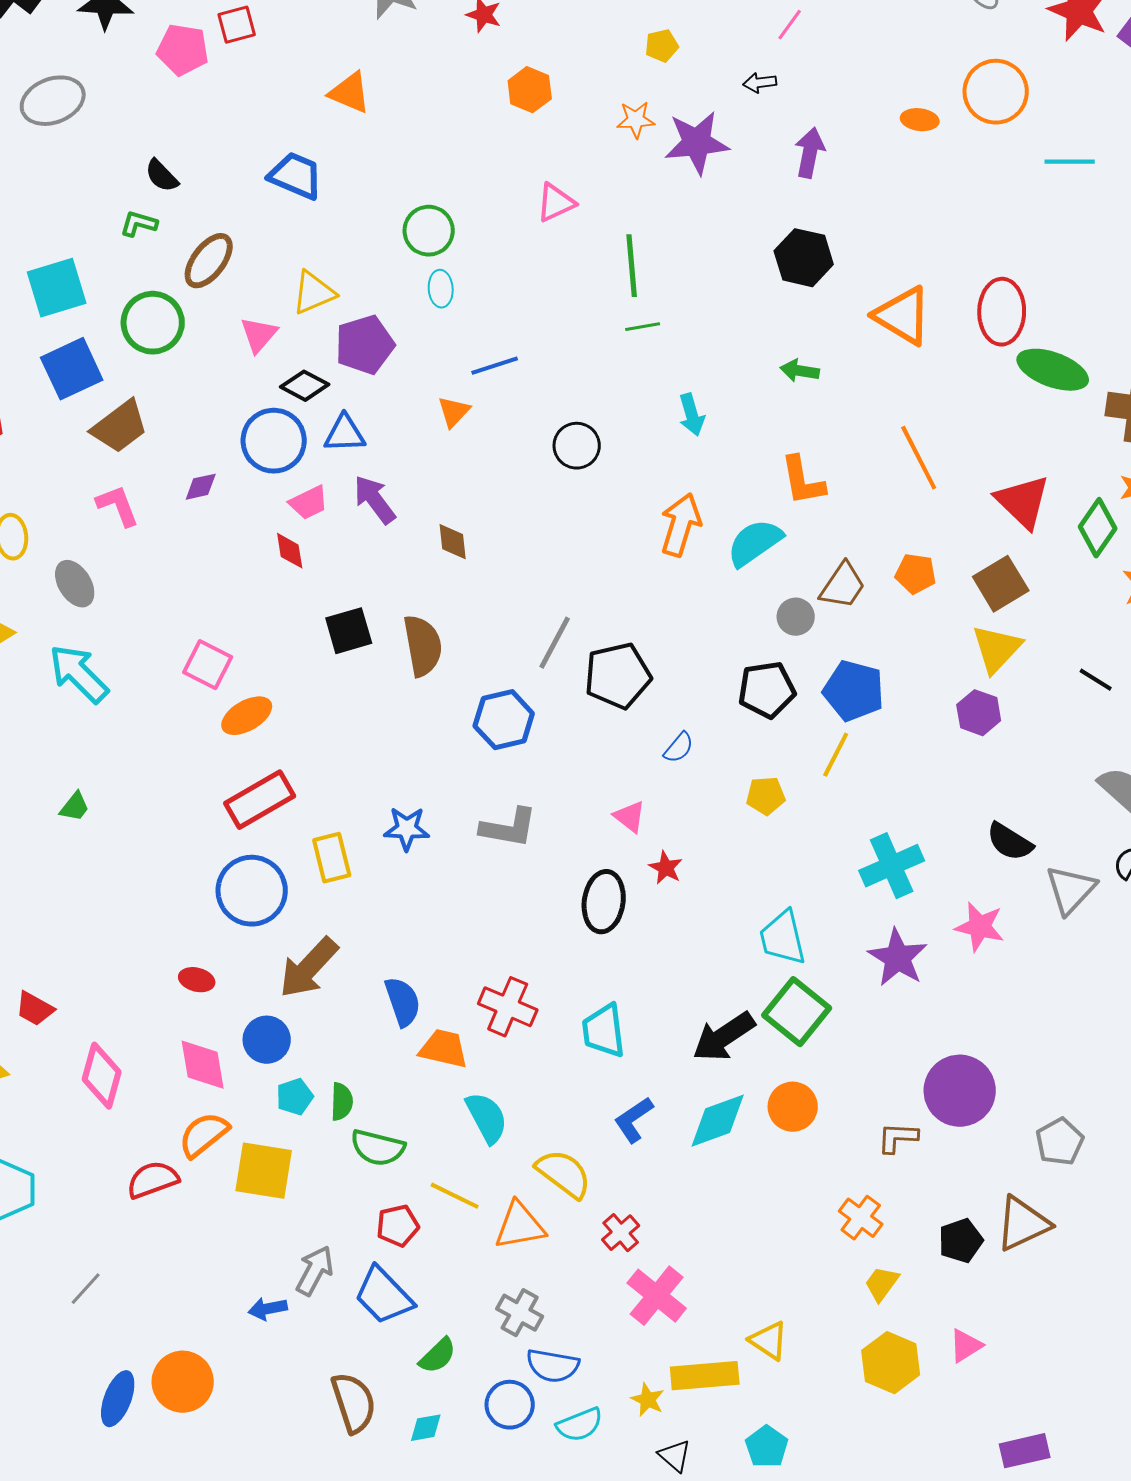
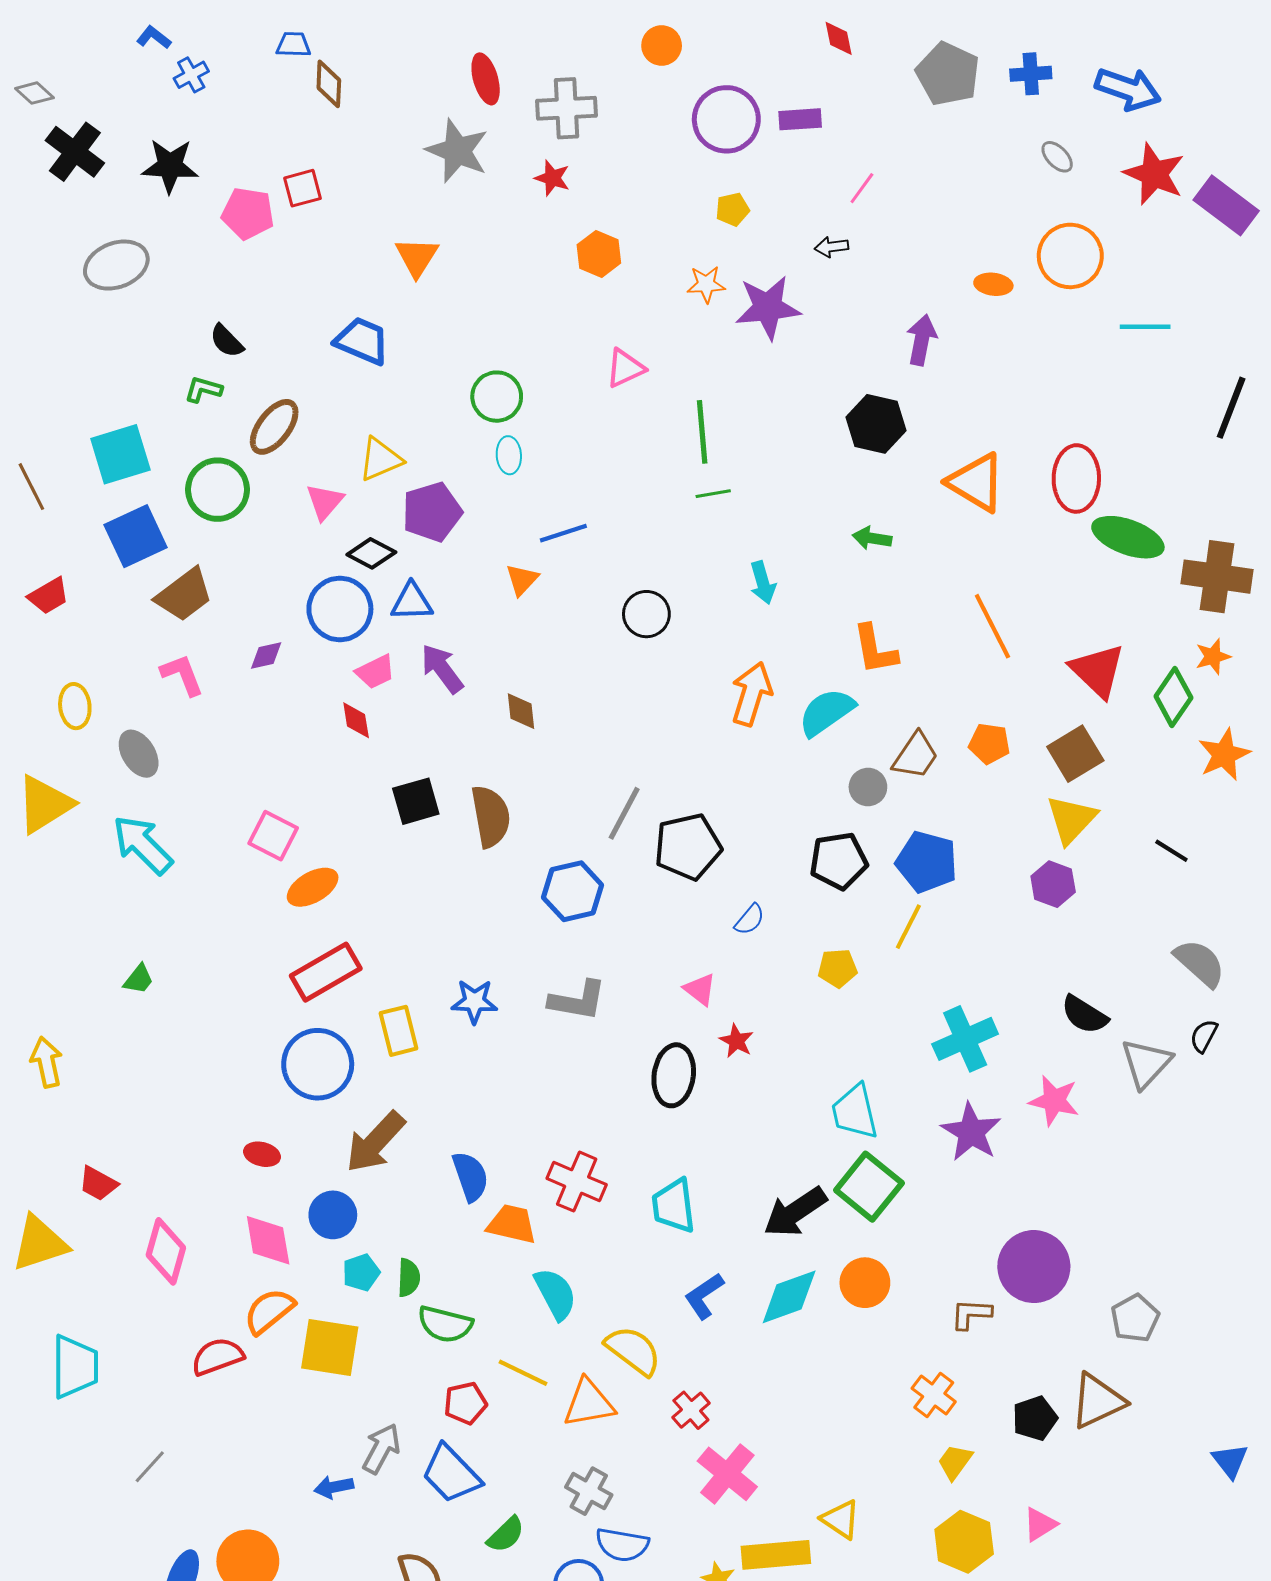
orange triangle: (350, 93) -> (417, 257), turned 39
purple arrow: (810, 153) -> (922, 340), moved

